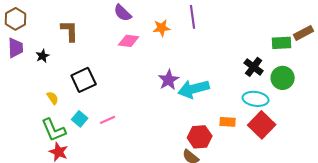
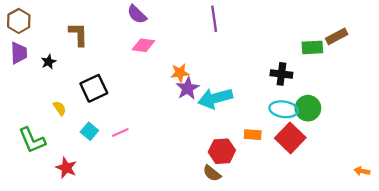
orange star: (162, 28) -> (180, 73), moved
black cross: (254, 67) -> (281, 74), turned -30
green circle: (283, 78) -> (308, 108), moved
green L-shape: (54, 130) -> (32, 140), moved

